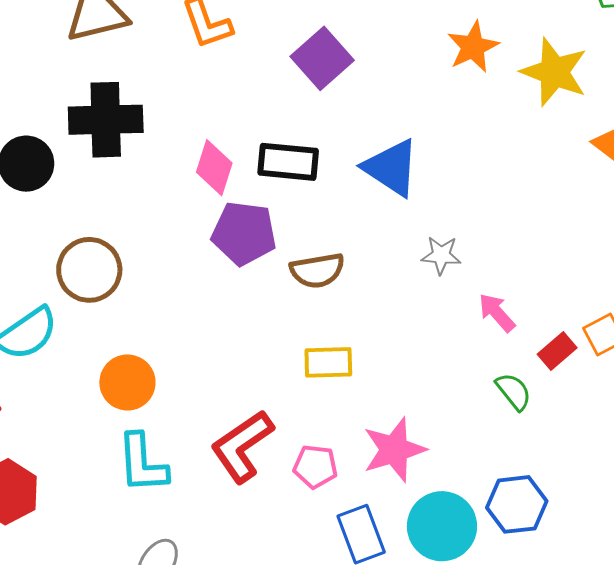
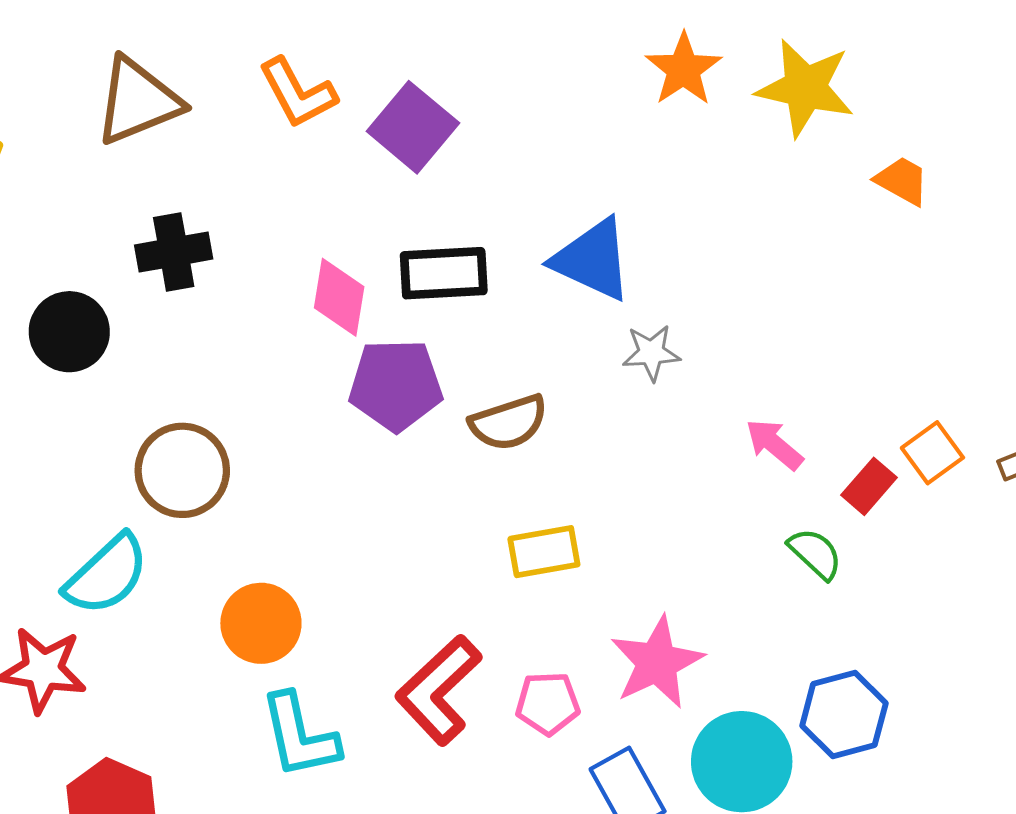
purple square: (322, 58) -> (413, 127), moved
black cross: (106, 120) -> (174, 252), size x0.7
gray star: (441, 255) -> (651, 353), moved

